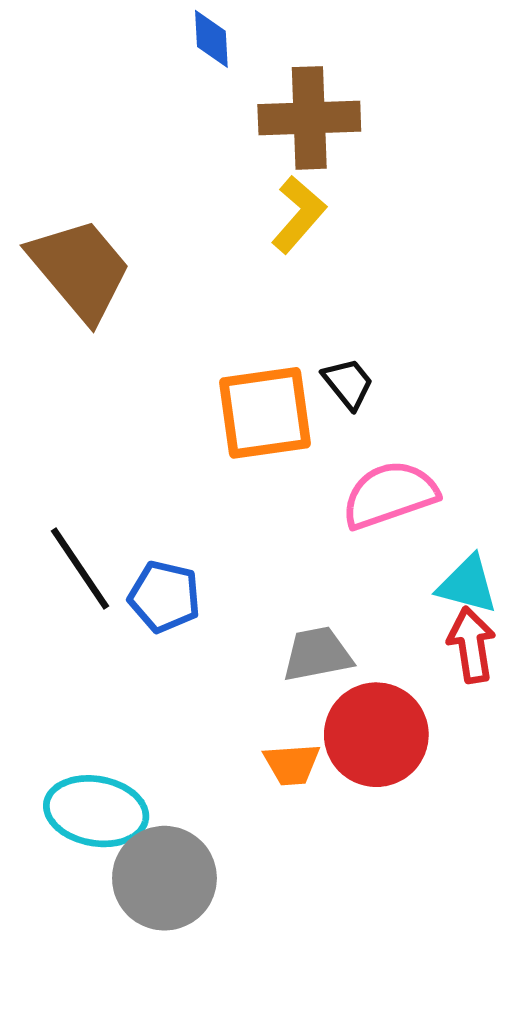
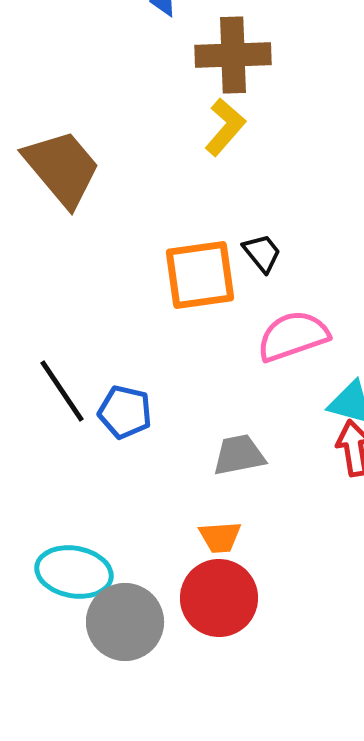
red circle: (376, 735) -> (219, 598), moved

